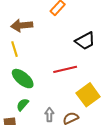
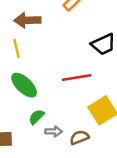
green semicircle: (23, 105) -> (36, 117), moved
gray arrow: (49, 115) -> (54, 131), turned 88

